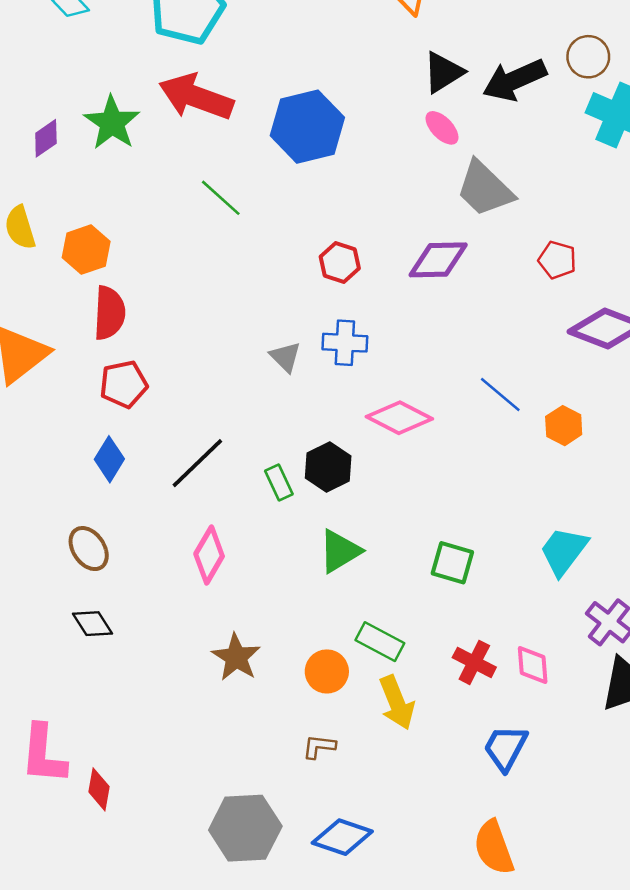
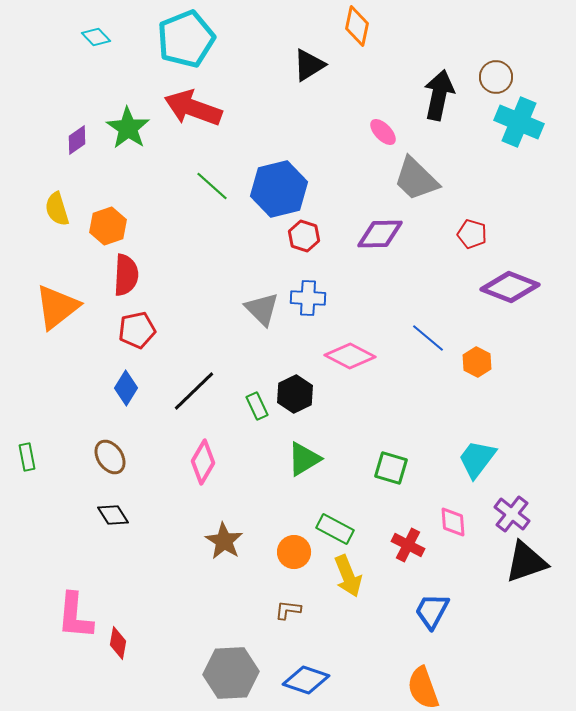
black triangle: (443, 72) -> (309, 65), moved
black arrow: (514, 80) -> (439, 95), turned 126
blue hexagon: (307, 127) -> (279, 189), moved
gray triangle: (285, 357) -> (262, 309), size x1.4
pink diamond: (533, 665) -> (453, 522), moved

